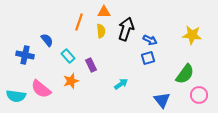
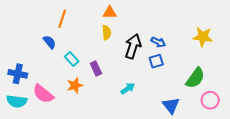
orange line: (79, 22) -> (62, 19), moved
black arrow: (126, 29) -> (133, 46), moved
blue cross: (25, 55) -> (18, 74), moved

